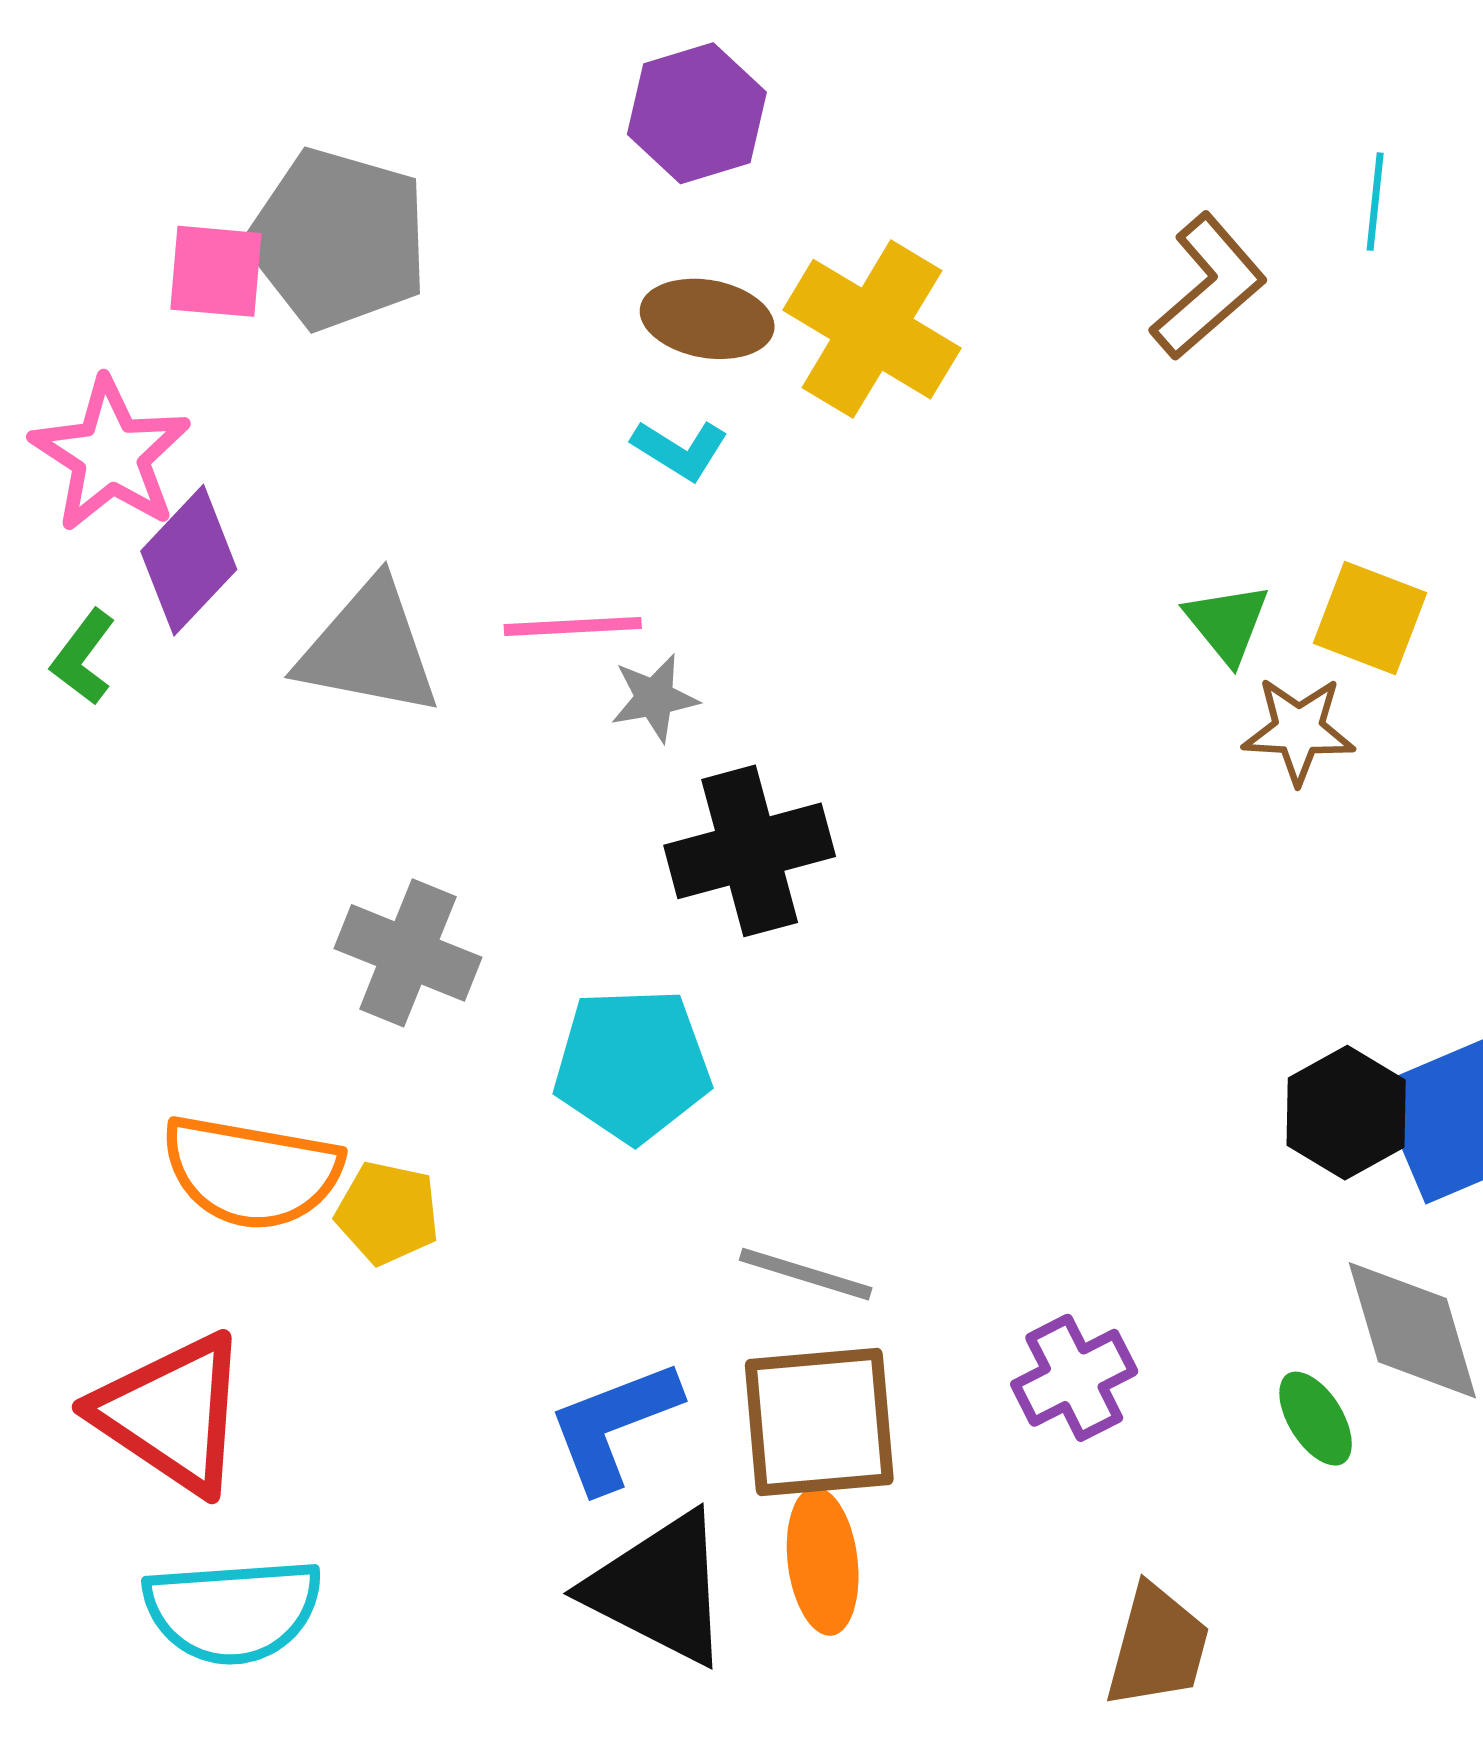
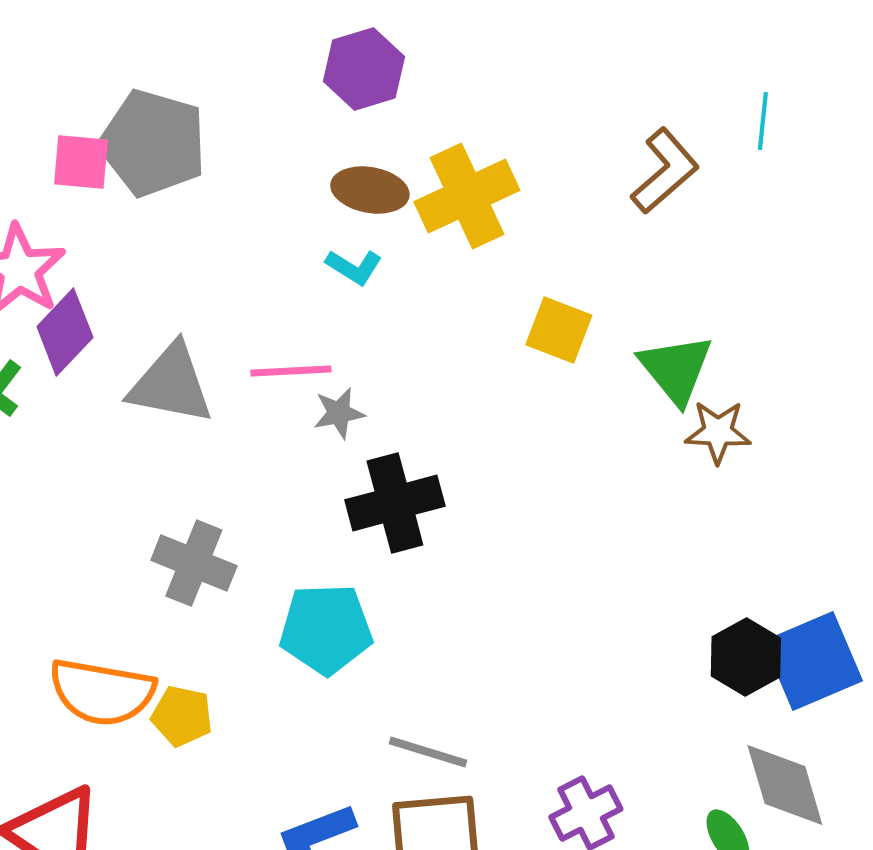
yellow cross: (872, 329) -> (467, 196), turned 34
yellow square: (1370, 618) -> (559, 330), moved
green triangle: (1227, 623) -> (676, 369), size x1.5

